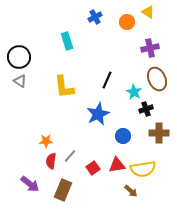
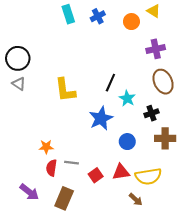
cyan rectangle: (67, 41) -> (68, 14), moved
cyan star: (134, 92) -> (127, 98), moved
gray line: (70, 156) -> (71, 163), turned 56

